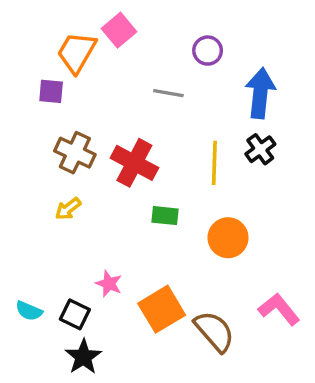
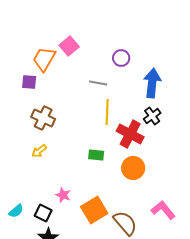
red cross: (134, 163) -> (130, 134), moved
yellow line: (214, 163) -> (107, 112), moved
cyan semicircle: (29, 311) -> (16, 211), turned -63

